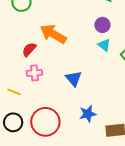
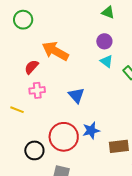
black circle: (13, 122) -> (34, 150), moved
red circle: (45, 122) -> (64, 137), moved

